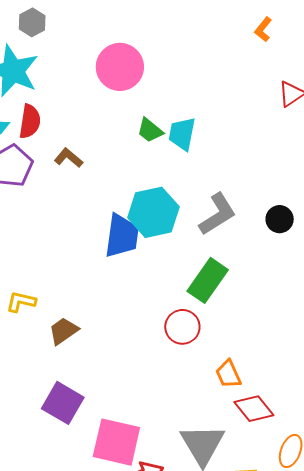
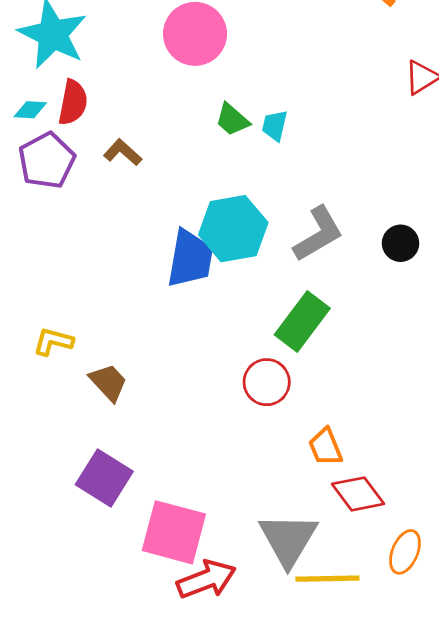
cyan trapezoid: (182, 134) -> (275, 126), size x0.7
brown trapezoid: (63, 331) -> (108, 382), turned 80

